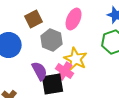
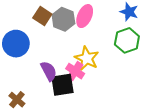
brown square: (34, 19) -> (42, 16), turned -30
gray hexagon: (52, 40) -> (63, 19), moved

